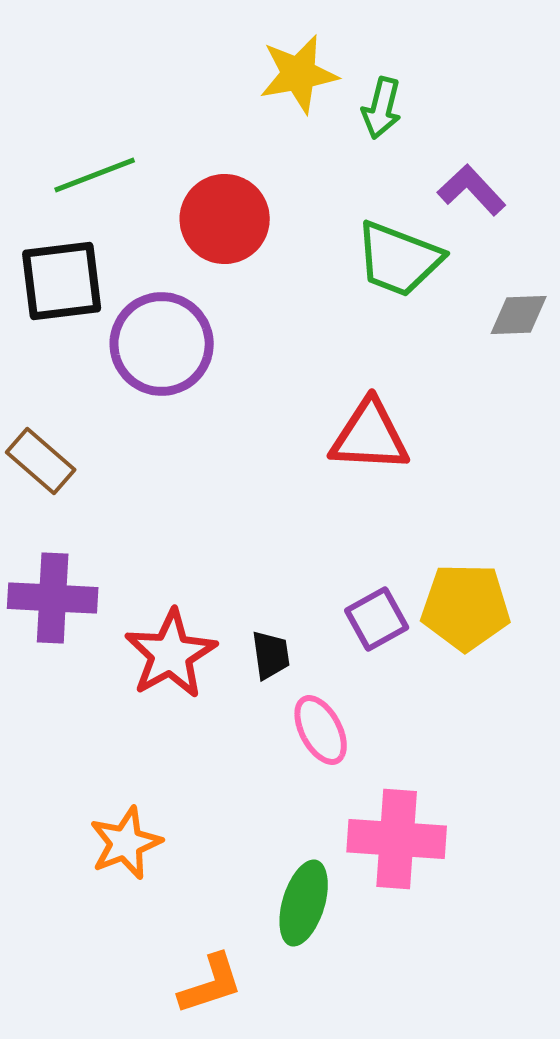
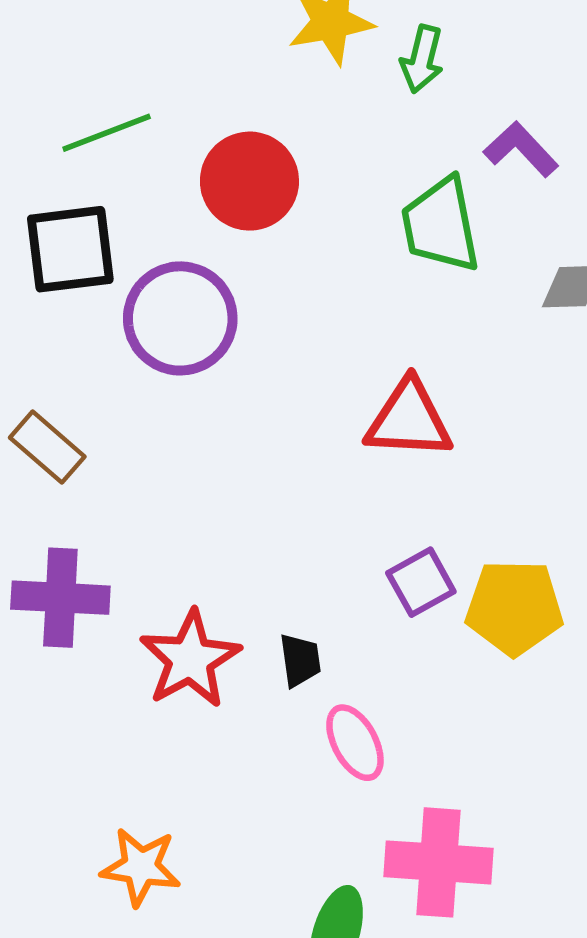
green trapezoid: (399, 259) -> (441, 225), turned 58
purple square: (377, 619) -> (421, 582), moved
orange star: (126, 843) -> (141, 867), turned 30

